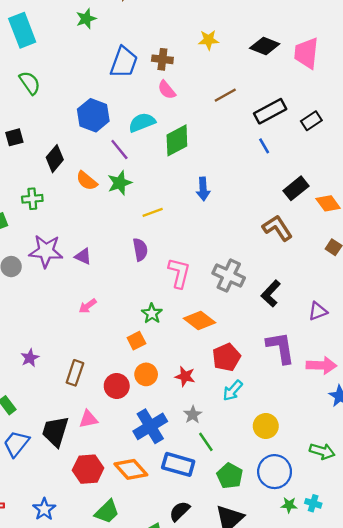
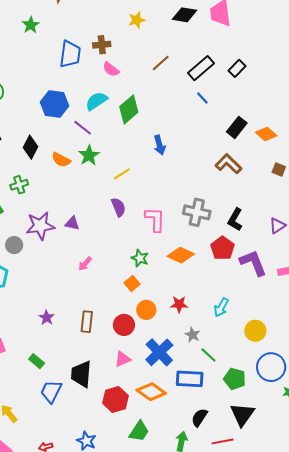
red pentagon: (226, 357) -> (222, 248), moved
pink triangle: (88, 419) -> (123, 359), moved

